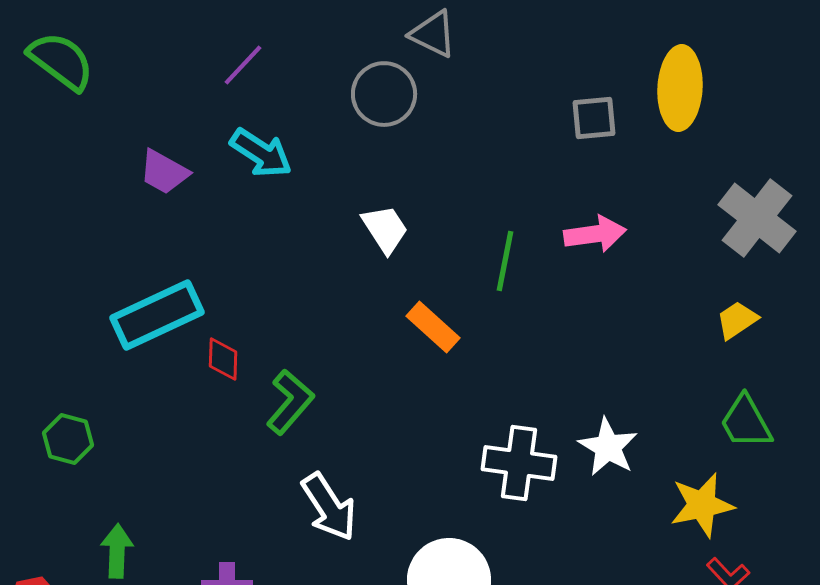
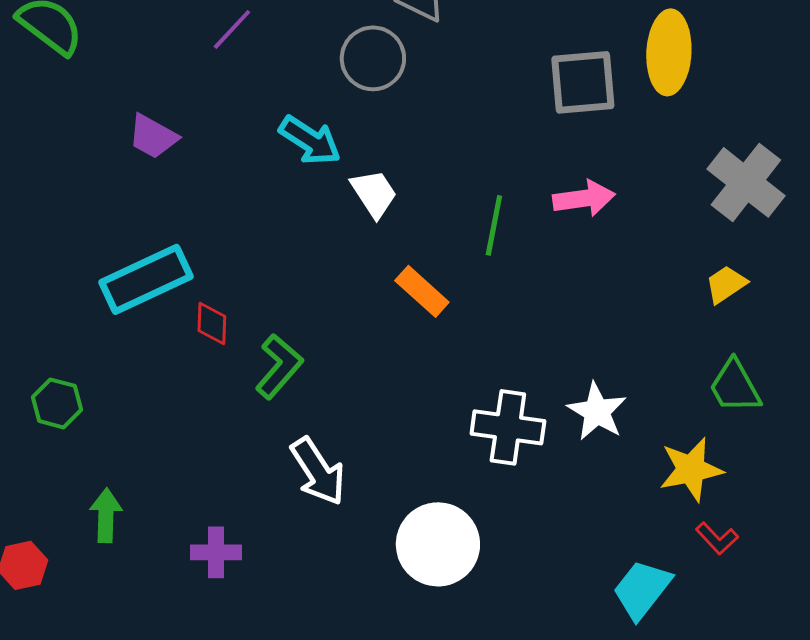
gray square: (594, 118) -> (583, 82), size x1.5
cyan arrow: (261, 153) -> (310, 140), moved

